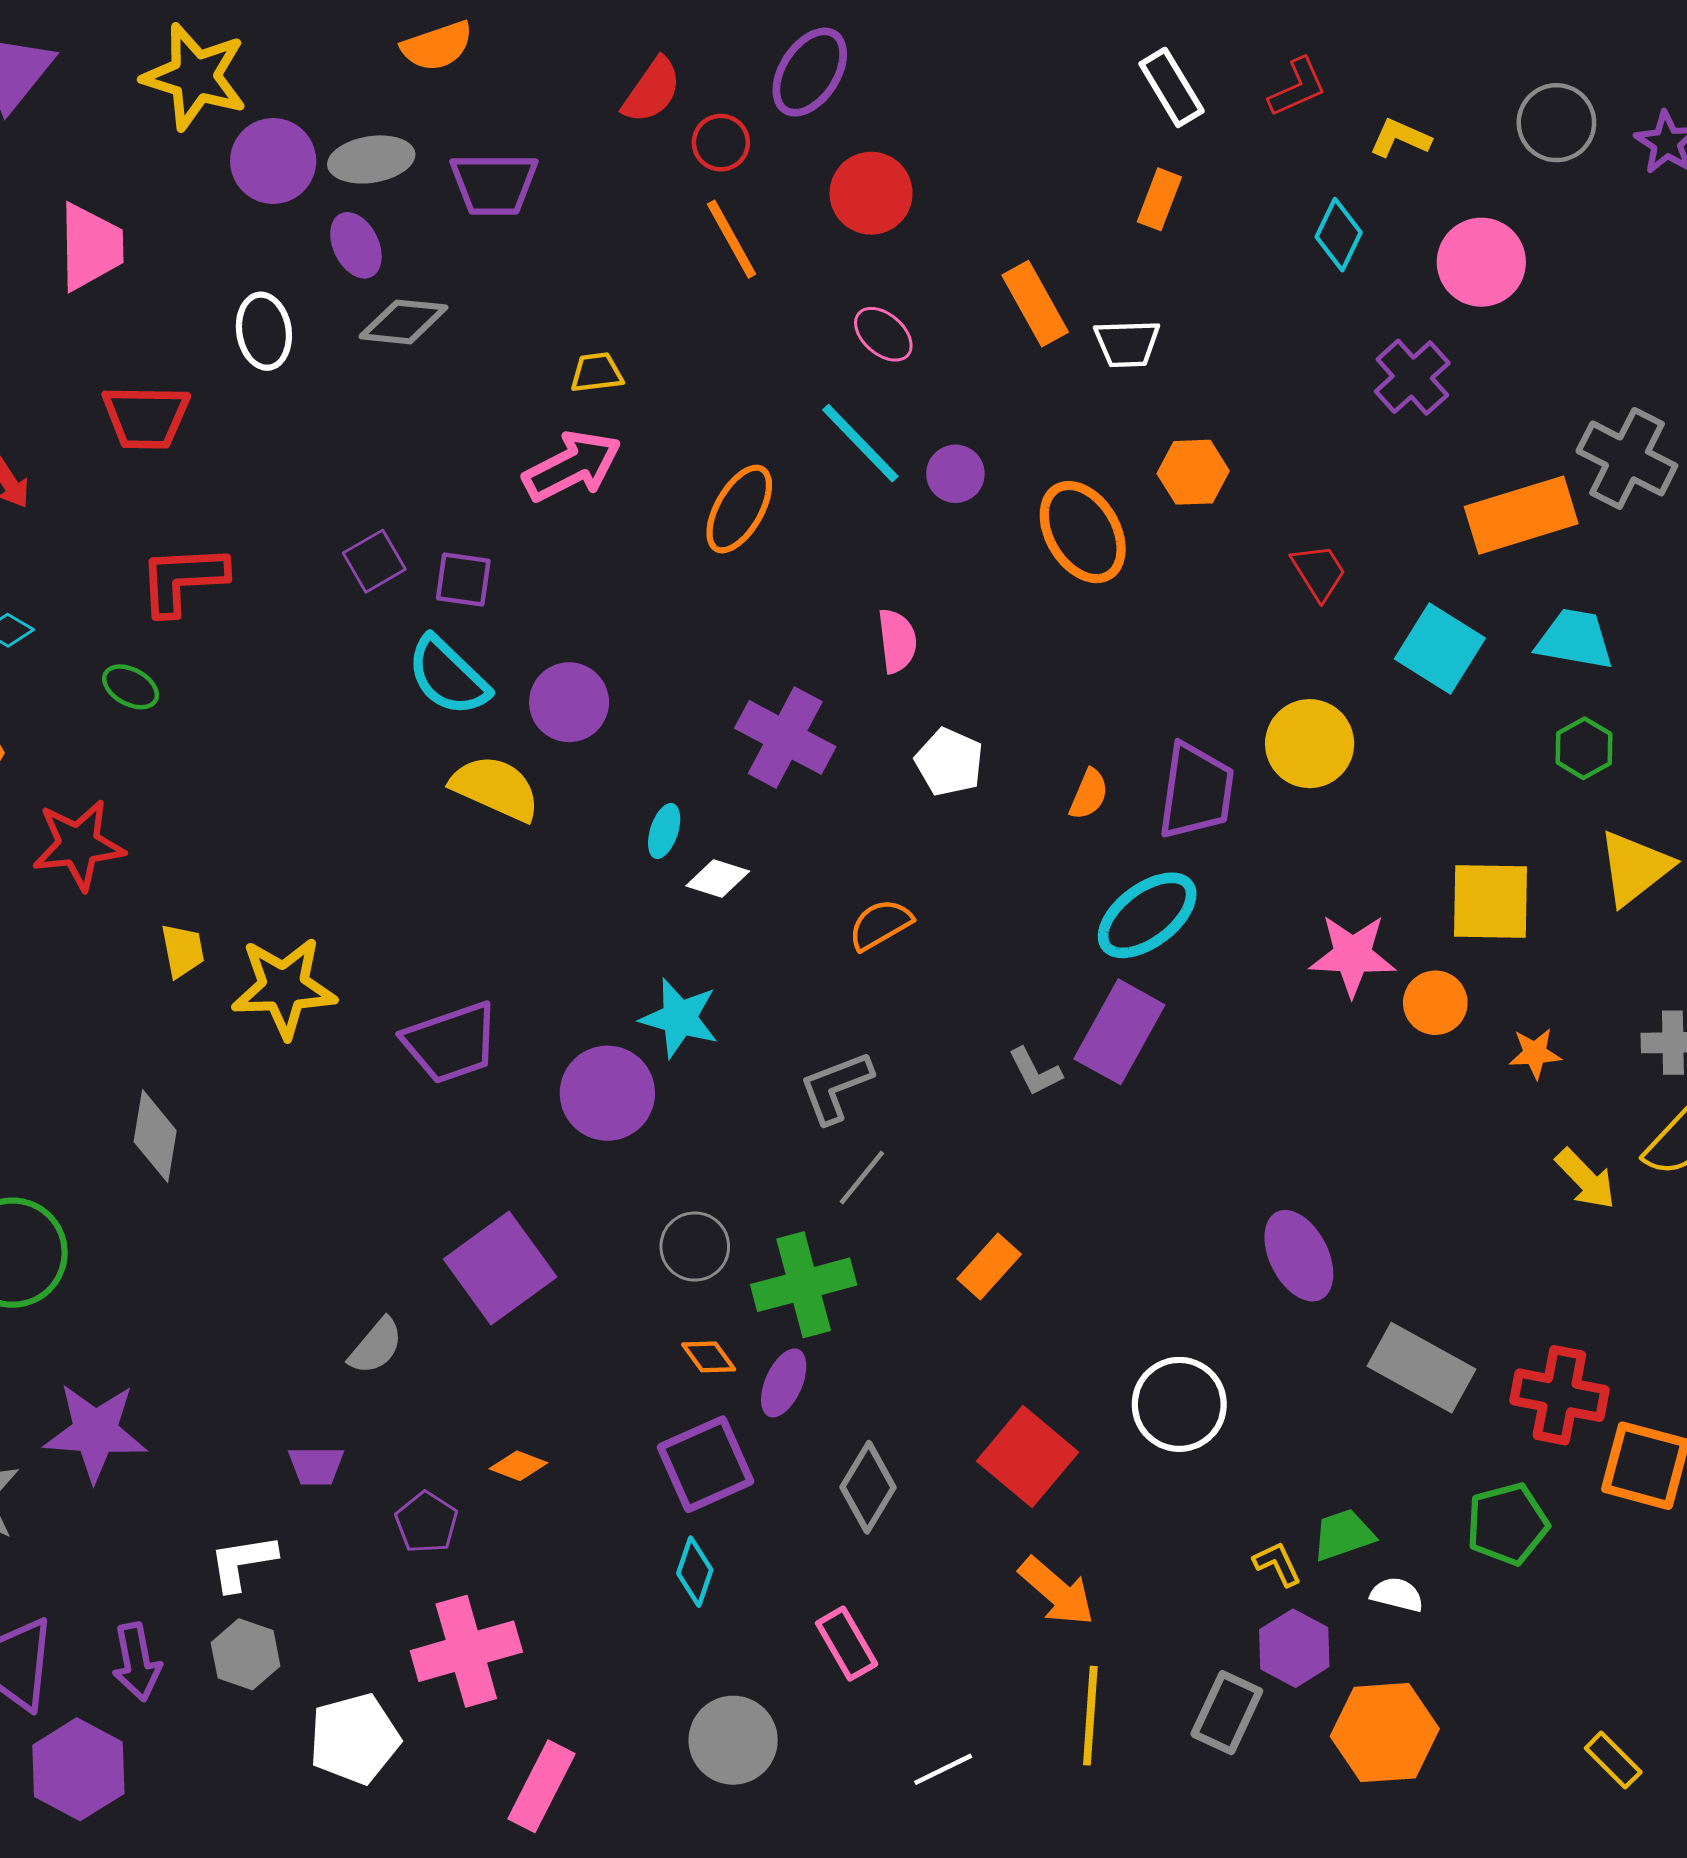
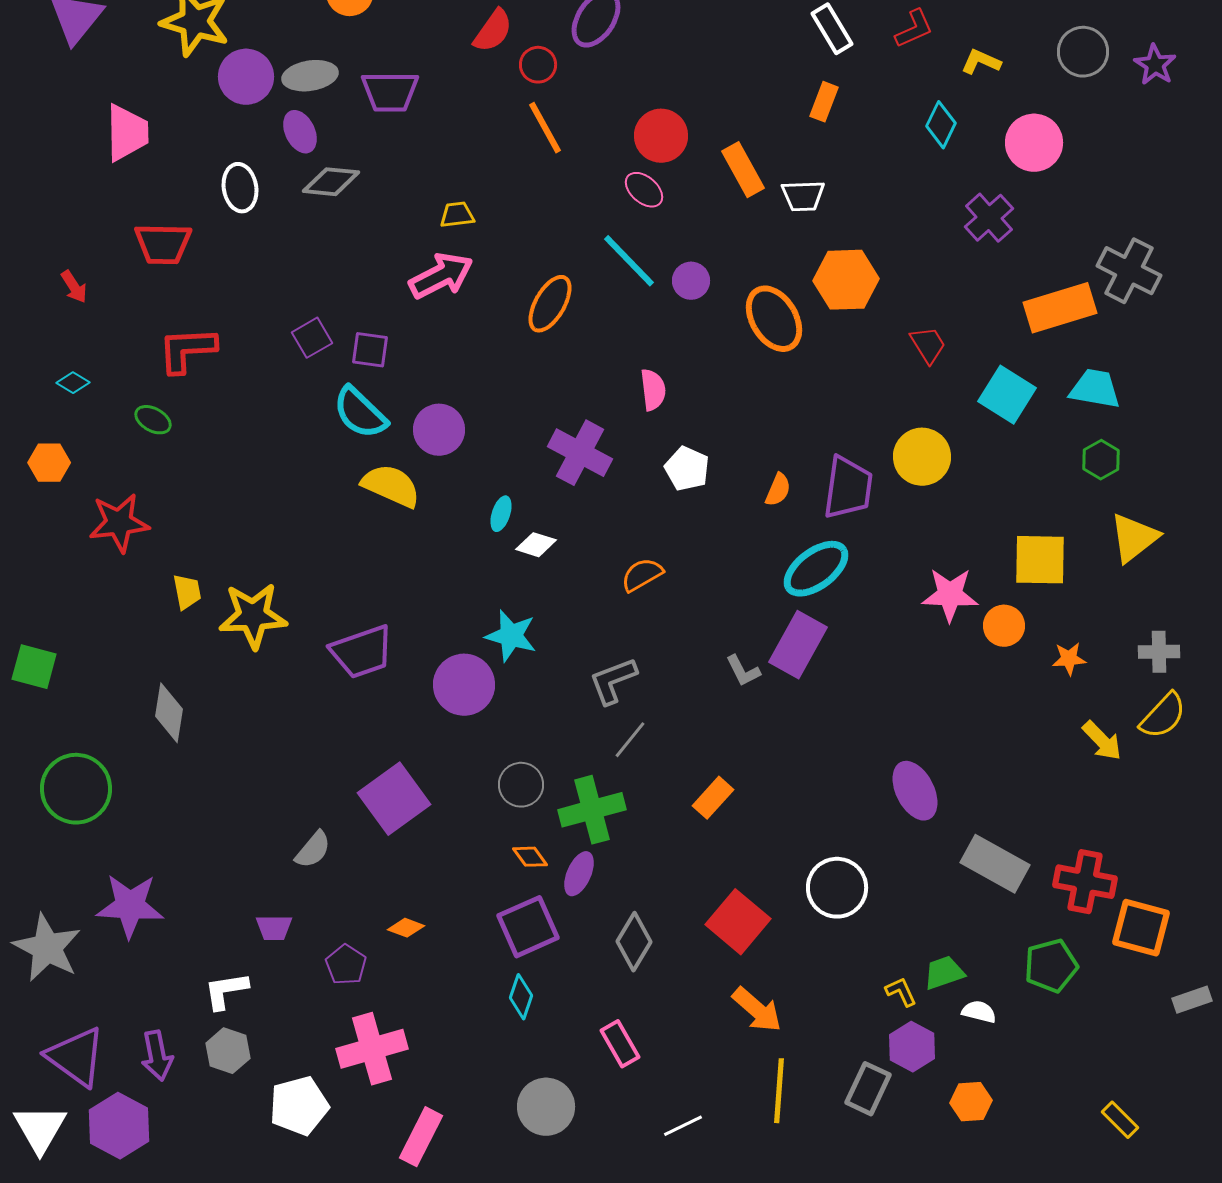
red circle: (871, 193) -> (661, 136), moved
orange hexagon: (1193, 472) -> (846, 280), size x1.4
orange hexagon: (1385, 1733) -> (971, 1102), size x0.6

